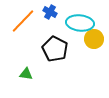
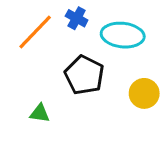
yellow circle: (94, 39) -> (144, 93), moved

